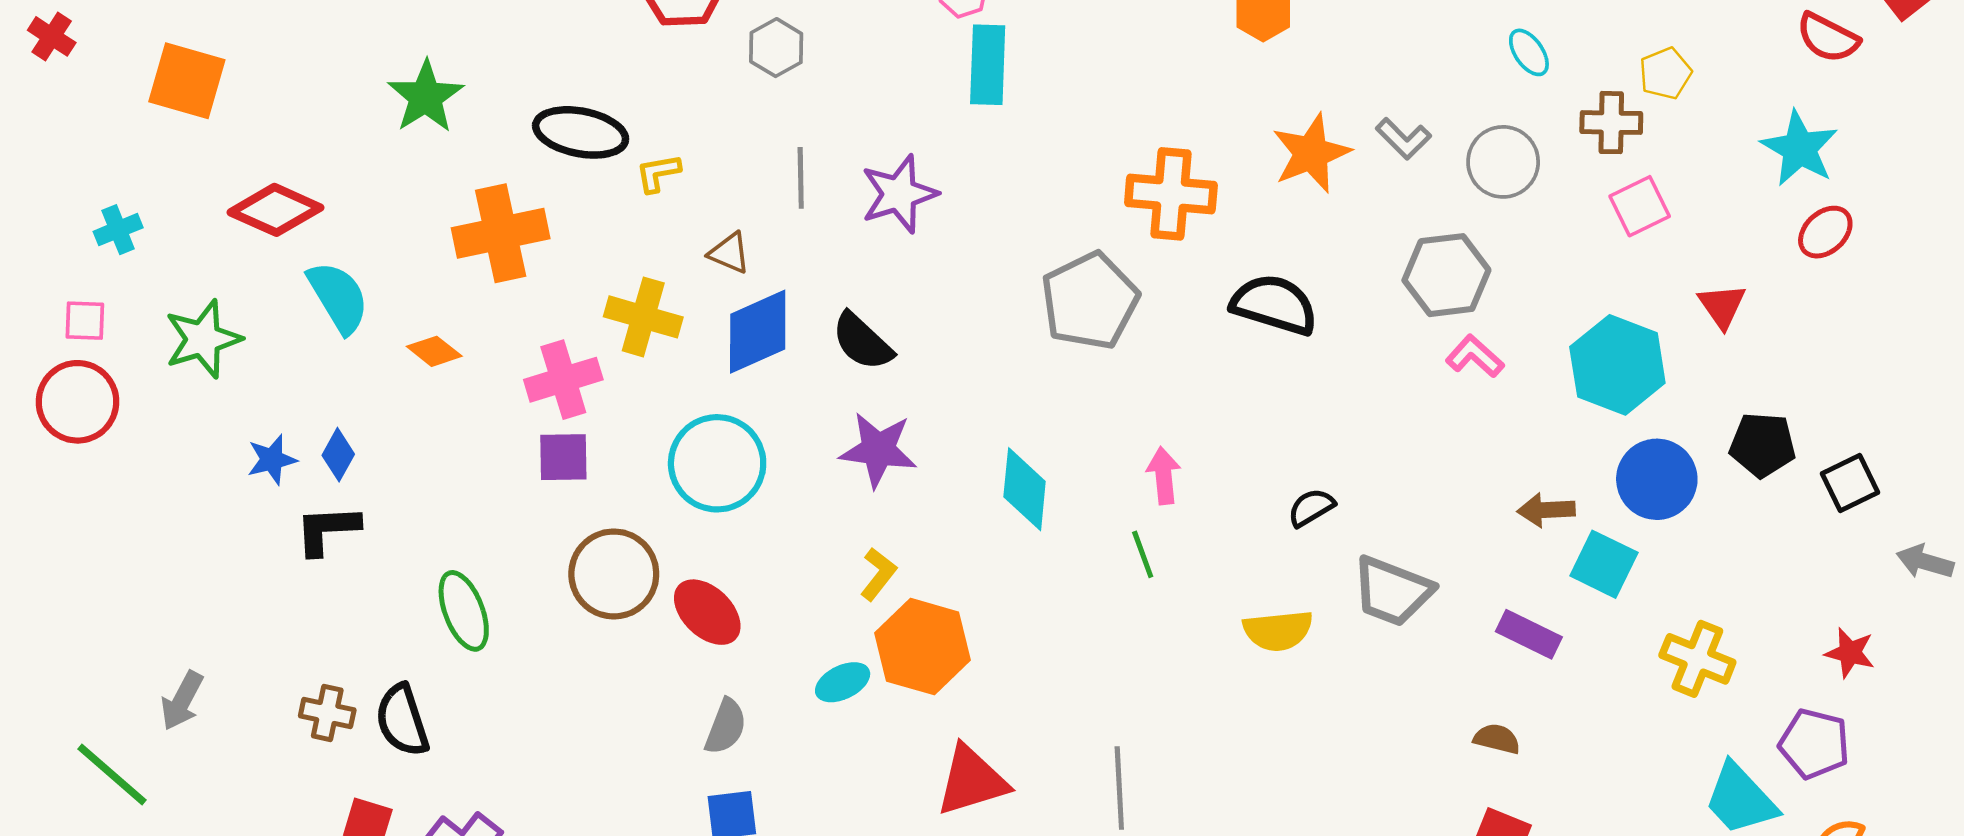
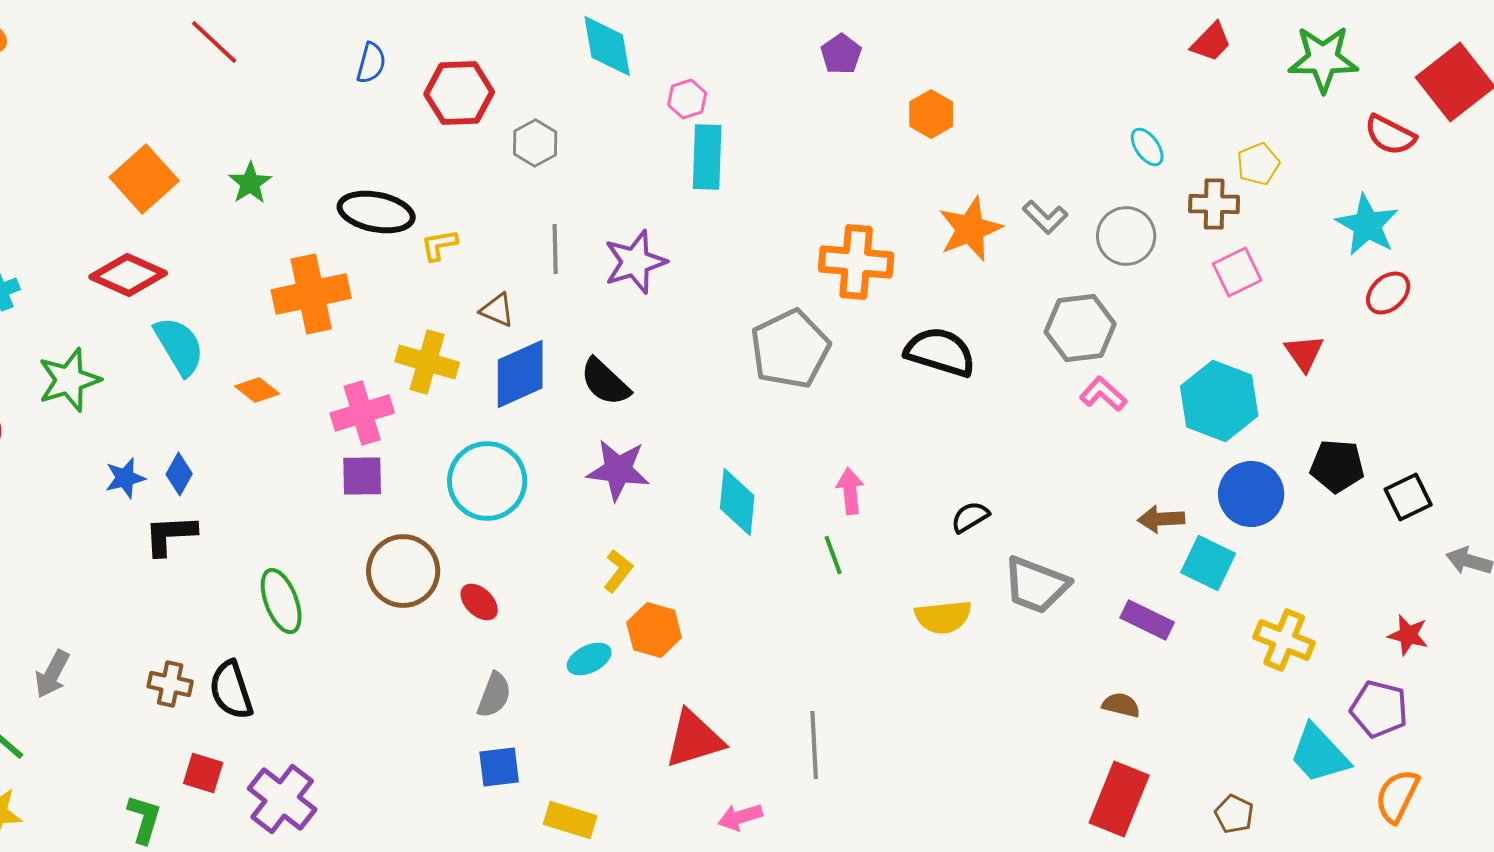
orange square: (187, 81) -> (144, 179), moved, turned 32
green star: (426, 97) -> (250, 183), size x0.7
red ellipse: (707, 612) -> (479, 602), size x0.7
orange hexagon: (923, 647) -> (654, 630), size x0.7

